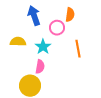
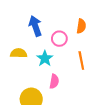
orange semicircle: (70, 15) -> (81, 26), moved
pink semicircle: (40, 67) -> (54, 81), moved

